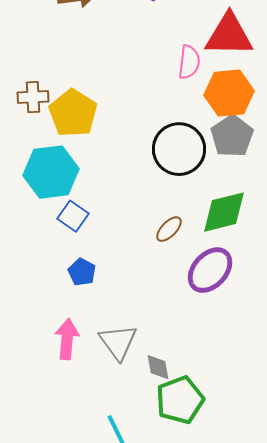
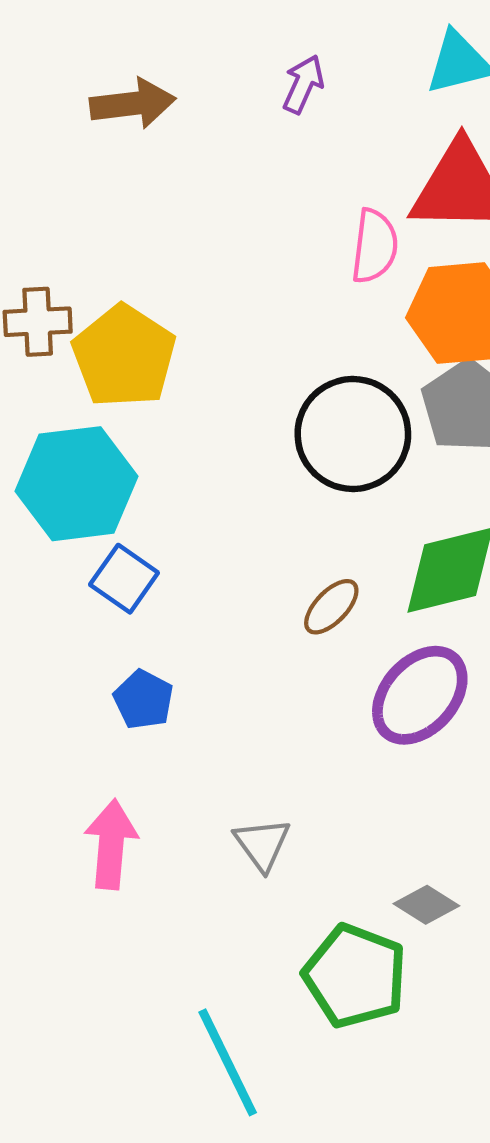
gray triangle: (118, 342) -> (262, 844), moved, size x0.7
gray diamond: (158, 367) -> (426, 905), moved, turned -48
green pentagon: (180, 400) -> (355, 976), turned -30

